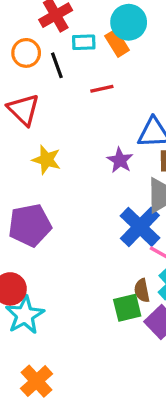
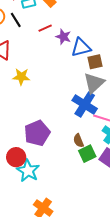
purple star: (120, 160) -> (63, 37), moved
purple pentagon: (30, 225) -> (37, 133), moved
brown semicircle: (142, 290) -> (78, 141), moved

